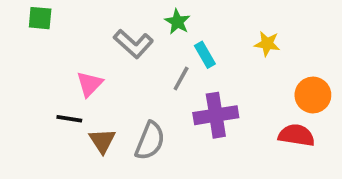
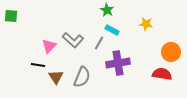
green square: (40, 18) -> (11, 16), moved
green star: (177, 22) -> (107, 10), moved
gray L-shape: (133, 44) -> (73, 40), moved
cyan rectangle: (205, 55) -> (112, 30), turned -32

